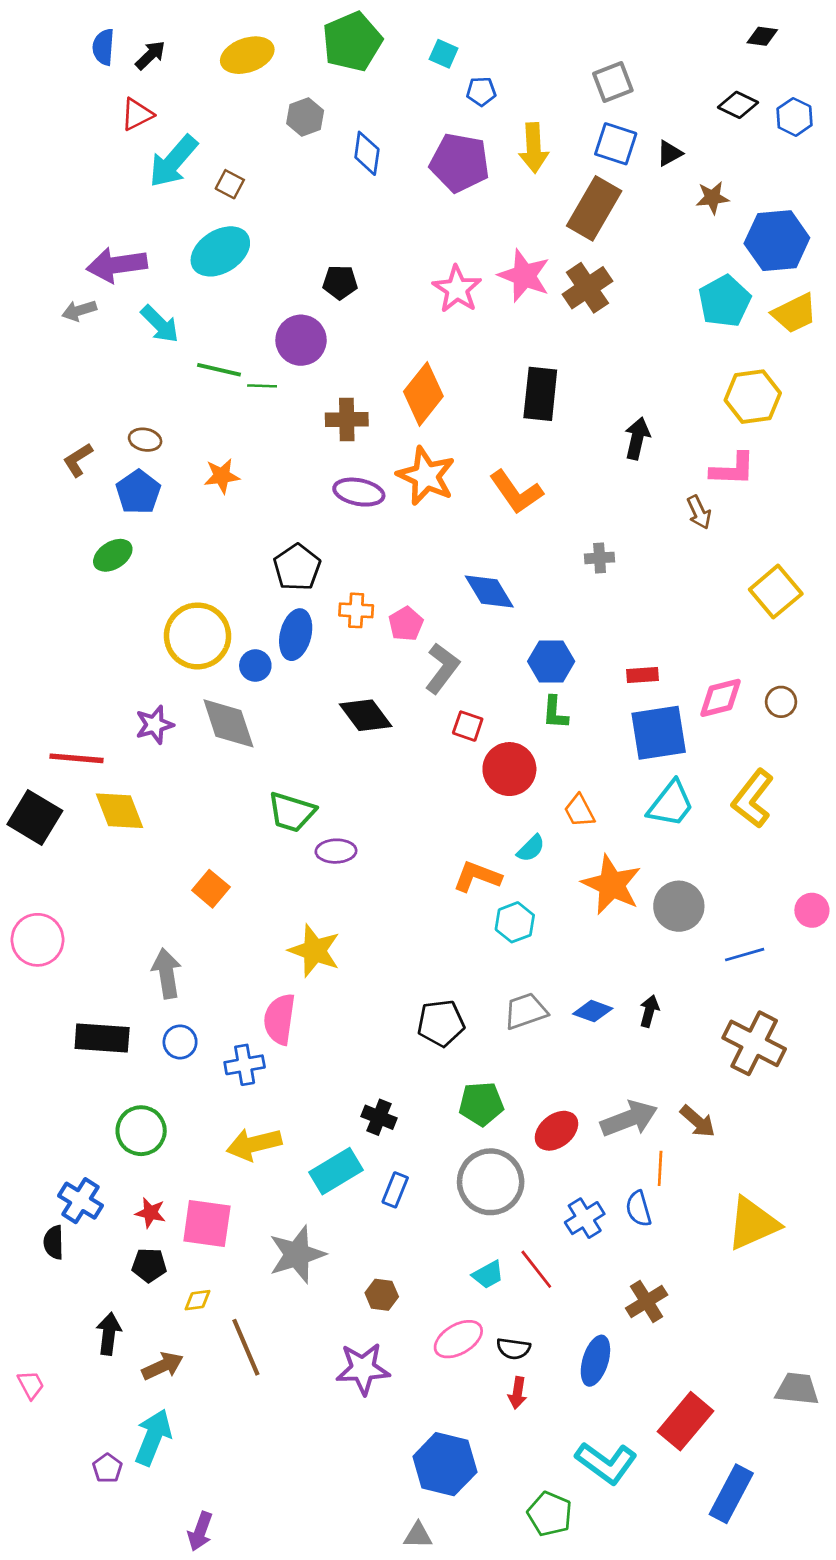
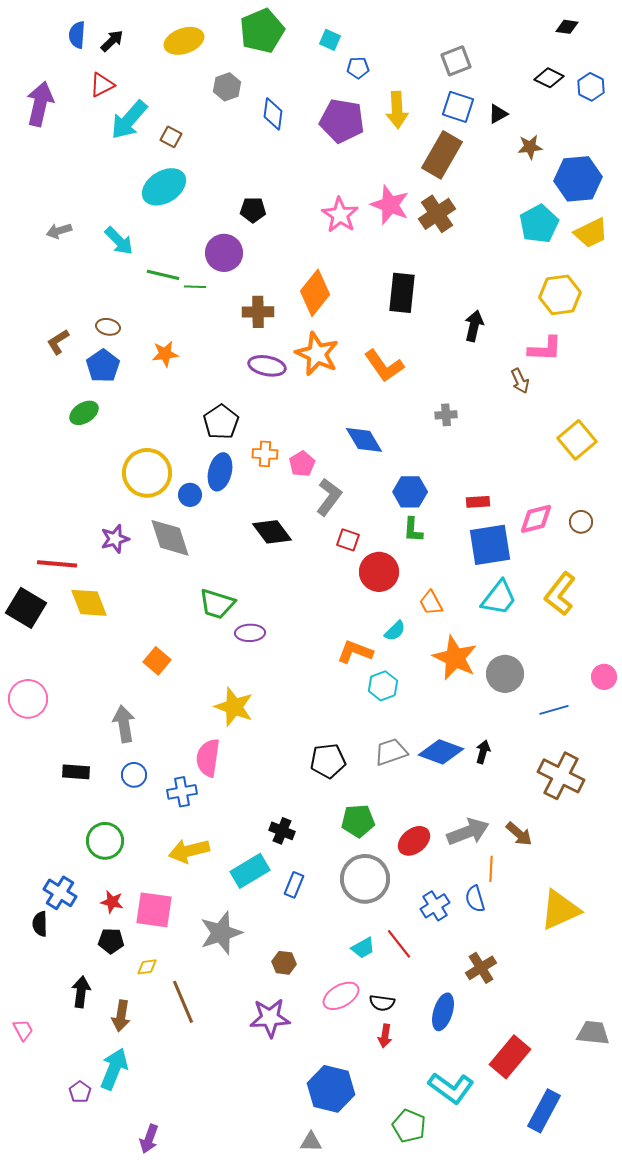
purple arrow: (117, 265) -> (40, 104), moved, turned 111
blue diamond: (593, 1011) -> (441, 752), size x1.5
black rectangle: (102, 1038) -> (76, 772), size x0.7
brown arrow: (163, 1366) -> (121, 1016), turned 124

